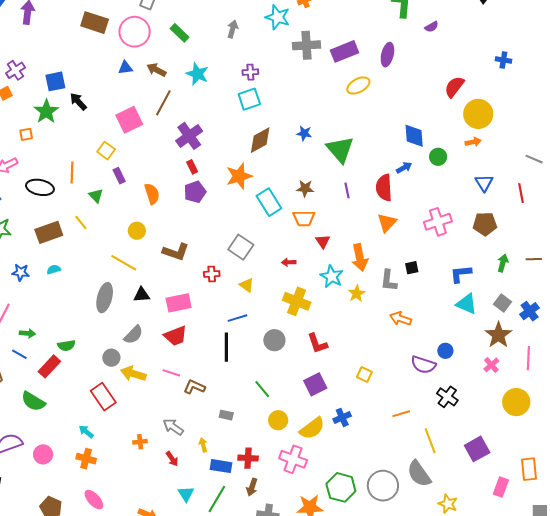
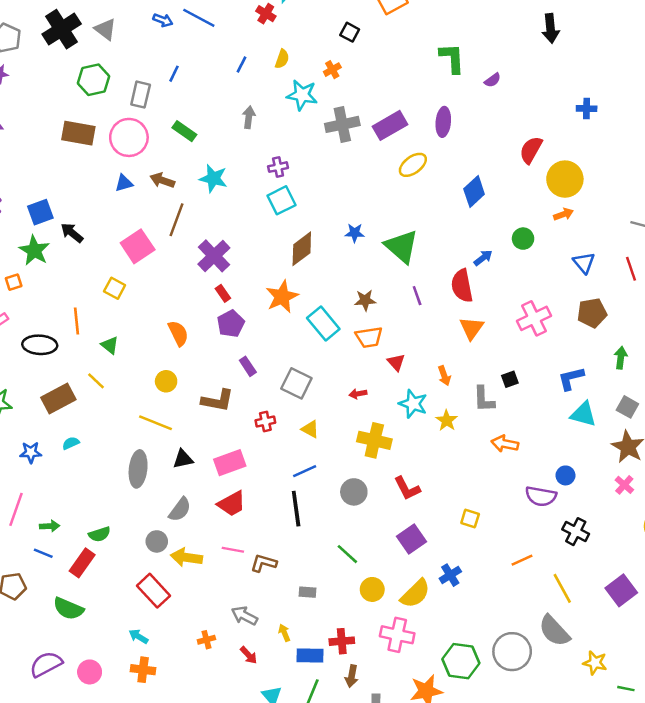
blue diamond: (414, 136) -> (474, 191), moved, turned 60
purple rectangle: (119, 176) -> (248, 366), moved
orange arrow: (360, 258) -> (444, 376), size x0.6

